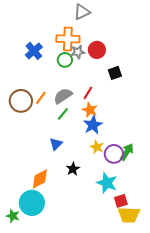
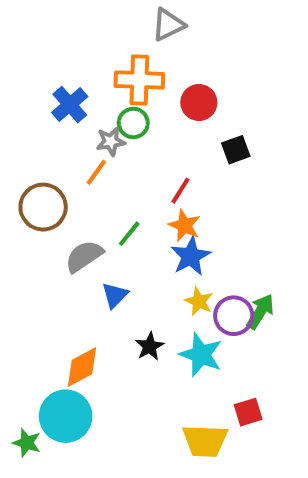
gray star: (78, 52) -> (111, 141), moved
gray semicircle: (63, 96) -> (84, 256), moved
orange line: (41, 98) -> (96, 172), moved
cyan star: (107, 183) -> (201, 355), moved
yellow trapezoid: (129, 215) -> (205, 441), moved

